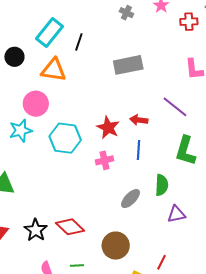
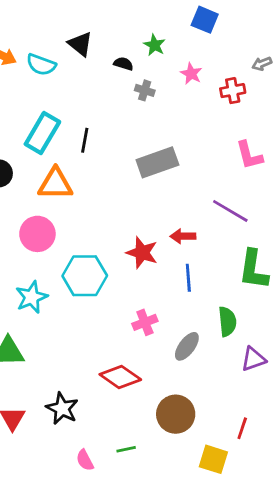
cyan star: (21, 131) -> (32, 297), moved
pink cross: (104, 160) -> (145, 322), moved
red diamond: (70, 227) -> (120, 377), moved

